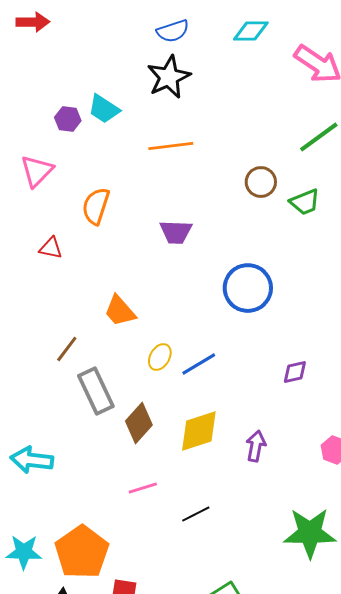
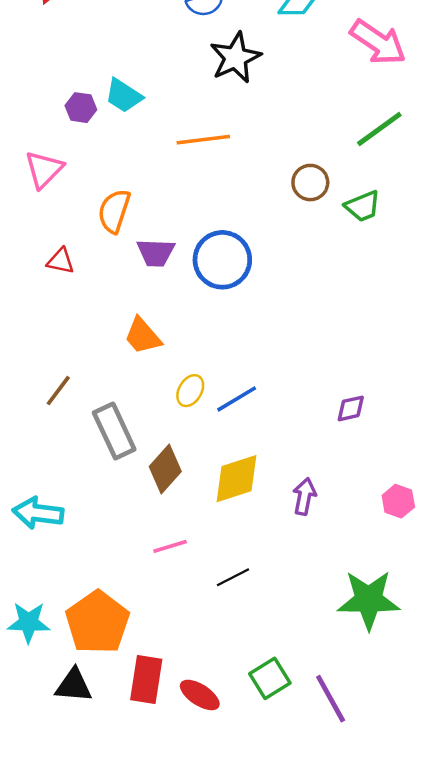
black star: (169, 77) -> (235, 58), moved
purple trapezoid: (176, 232) -> (156, 253), moved
blue circle: (248, 288) -> (222, 260), moved
brown line: (67, 349) -> (58, 391), moved

